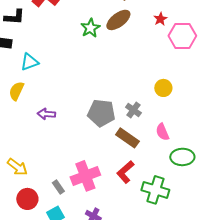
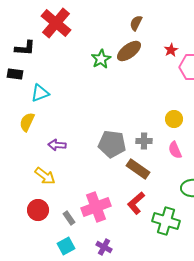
gray cross: (133, 110) -> (144, 141), turned -35
pink semicircle: (162, 132) -> (175, 150), moved
yellow arrow: (17, 167) -> (45, 176), moved
red circle: (27, 199) -> (38, 210), moved

